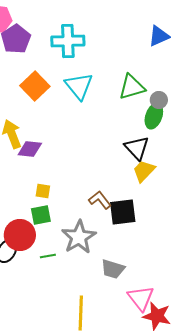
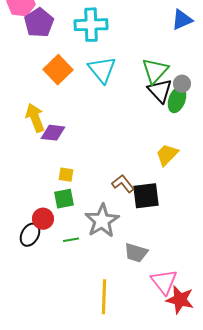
green triangle: (132, 87) -> (155, 71), turned -32
black triangle: (137, 148) -> (160, 91), moved
red circle: (20, 235) -> (43, 219), size x0.7

